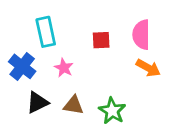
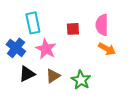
pink star: (64, 68) -> (46, 49), size x1.5
brown triangle: (73, 105) -> (53, 76), turned -42

